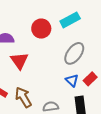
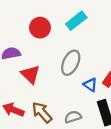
red circle: (41, 29) -> (40, 28), moved
gray ellipse: (74, 53) -> (71, 63), moved

